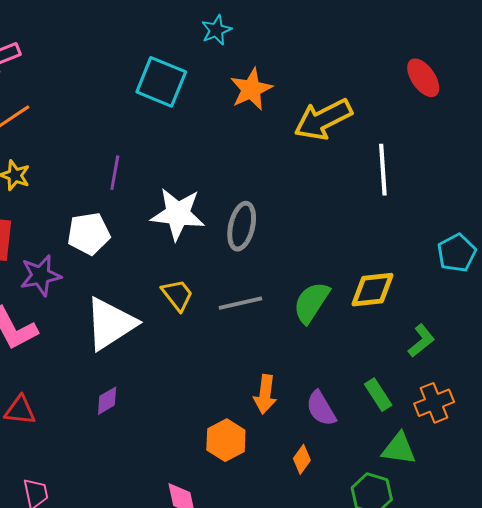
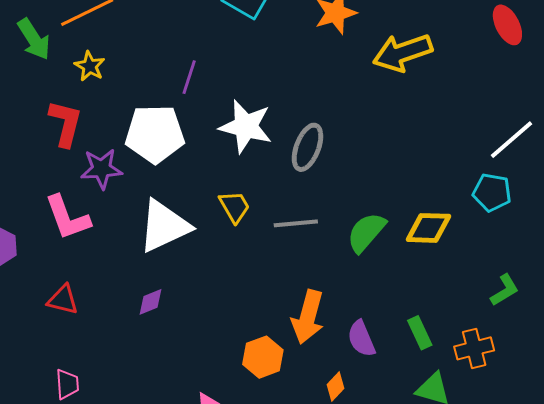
white line: (383, 170) -> (512, 140), moved, turned 45
white pentagon: (89, 234) -> (155, 134), size x1.4
cyan pentagon: (457, 253) -> (492, 192), moved, turned 30
green L-shape: (421, 341) -> (505, 290), moved
orange arrow: (265, 394) -> (308, 317), size x1.4

